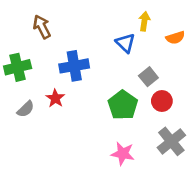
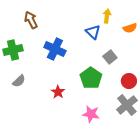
blue cross: (74, 66) -> (55, 49), turned 35
red star: (55, 98) -> (58, 92), moved
red circle: (162, 101) -> (129, 81), moved

